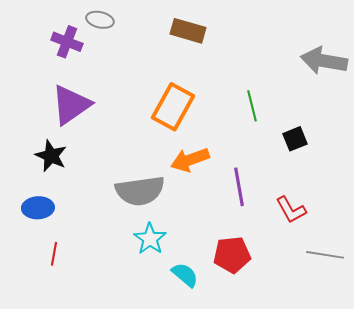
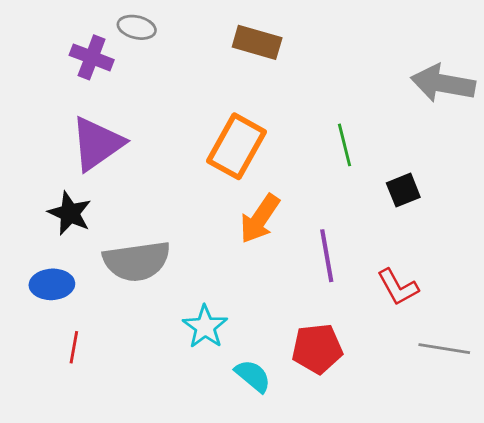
orange arrow: (190, 160) -> (260, 219), turned -36
gray semicircle: (140, 191) -> (137, 261), moved

